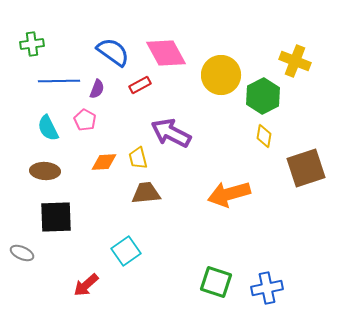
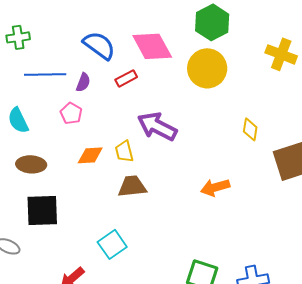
green hexagon: (263, 96) -> (212, 22), moved
cyan semicircle: (48, 128) -> (18, 120), moved
orange arrow: (229, 194) -> (215, 187), size x0.7

